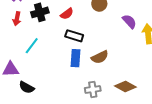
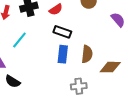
brown semicircle: (100, 57) -> (87, 54), turned -60
brown diamond: (125, 86) -> (110, 67), moved, turned -30

